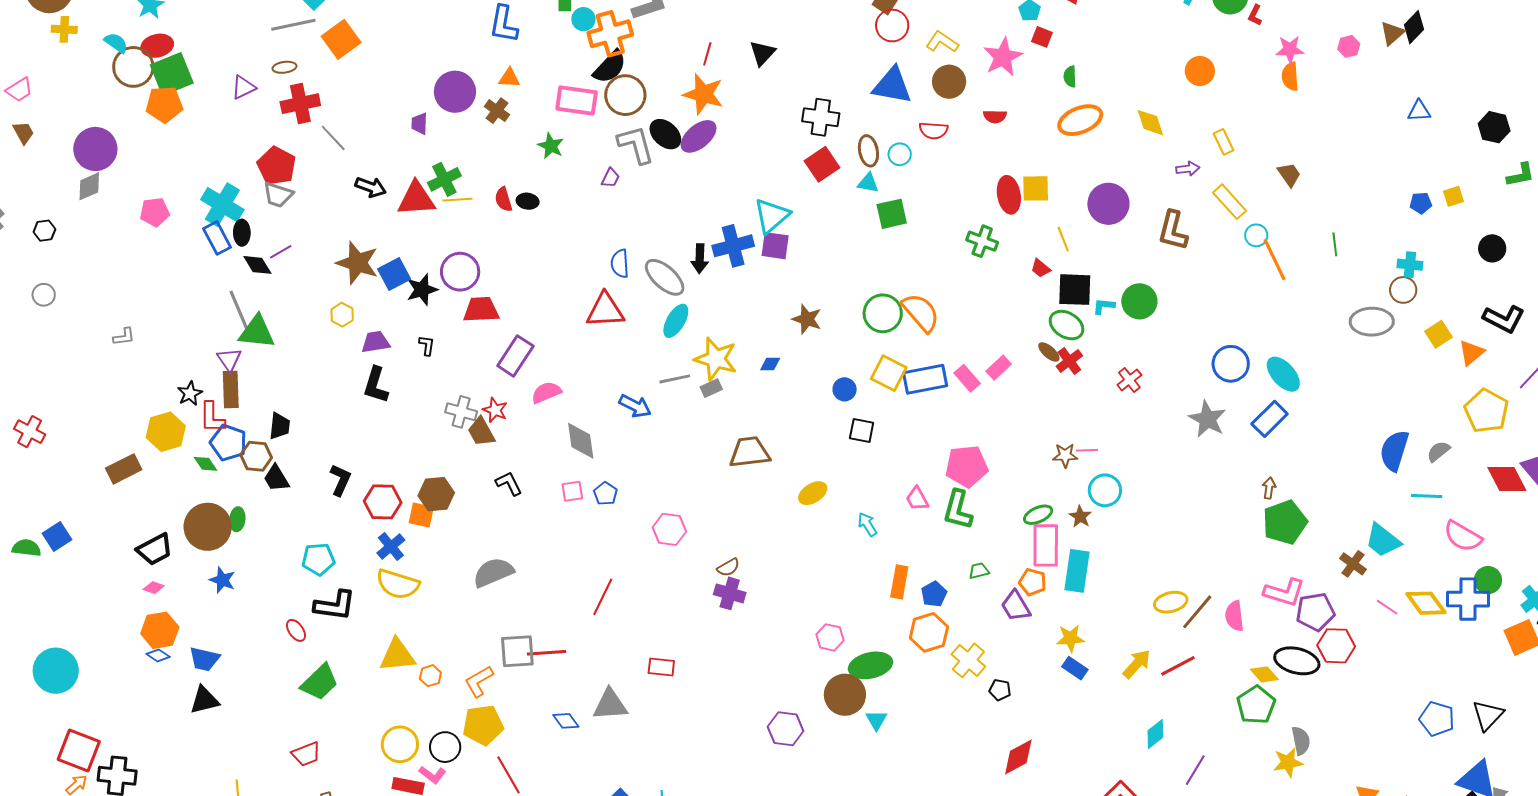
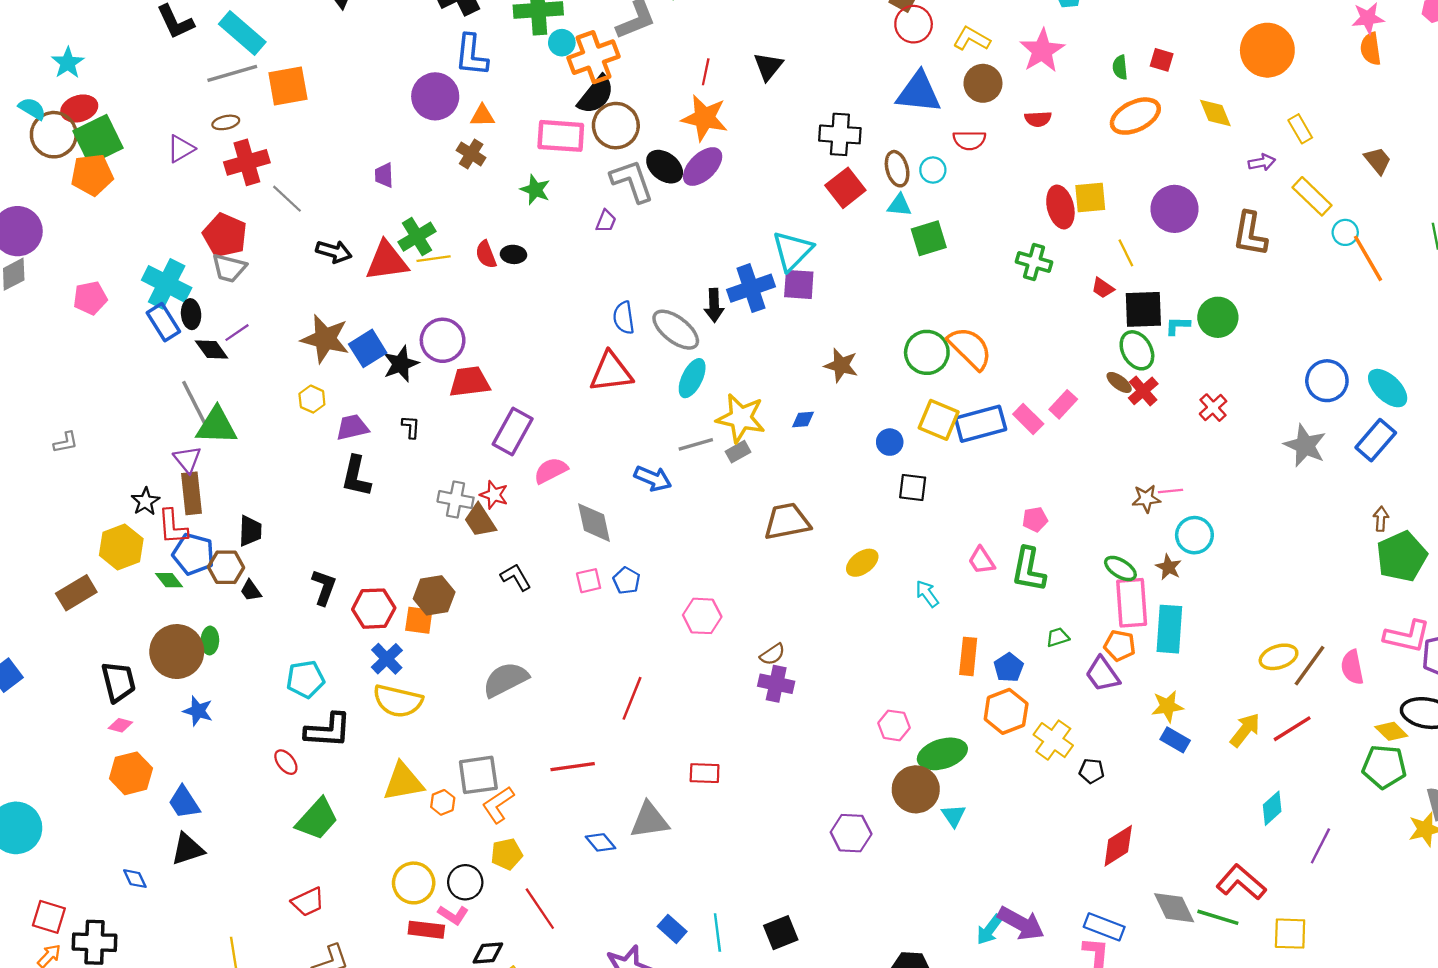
red square: (1042, 37) -> (1162, 60), moved
orange square: (341, 39) -> (288, 86), turned 30
orange circle: (1200, 71) -> (1267, 50), size x1.6
purple circle: (455, 92) -> (435, 96), moved
green ellipse: (1067, 325) -> (1137, 350), turned 32
pink pentagon: (967, 466) -> (1035, 519), size x0.5
black trapezoid: (276, 478) -> (251, 591), size x0.7
green ellipse: (1038, 515) -> (1120, 568), turned 60
black trapezoid: (155, 549) -> (118, 682), turned -72
gray square: (517, 651) -> (478, 775), moved
blue diamond: (158, 655) -> (135, 879), moved, turned 35
blue trapezoid: (204, 659) -> (184, 802), turned 48
green pentagon: (1256, 705) -> (1384, 767), turned -30
yellow pentagon: (483, 725) -> (507, 854), size x0.7
red square: (79, 751) -> (49, 917), size x0.7

